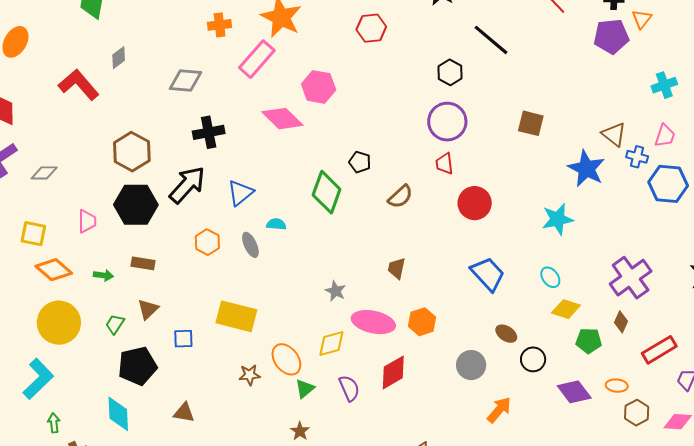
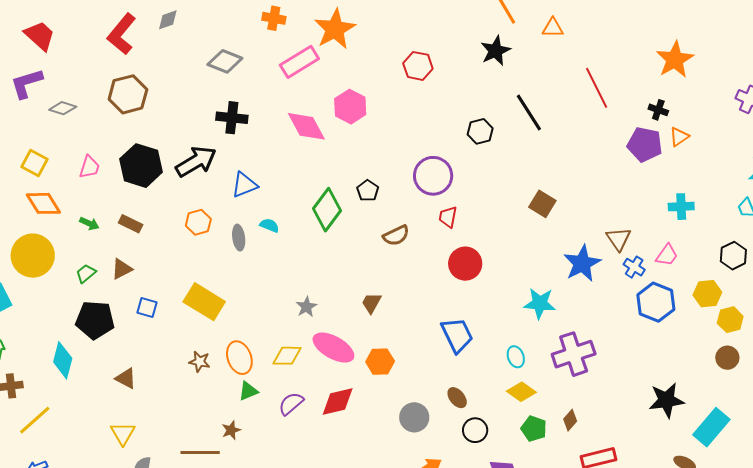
red L-shape: (79, 85) -> (122, 34), turned -117
purple circle: (447, 122) -> (433, 176), moved
brown hexagon: (132, 152) -> (128, 94), moved
purple cross: (631, 278) -> (574, 354), moved
purple semicircle: (349, 388) -> (291, 404), turned -124

